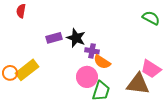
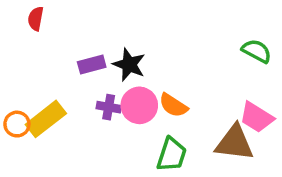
green semicircle: (151, 18) -> (257, 51), moved
purple cross: (92, 51) -> (109, 107), moved
pink circle: (87, 77) -> (139, 105), moved

